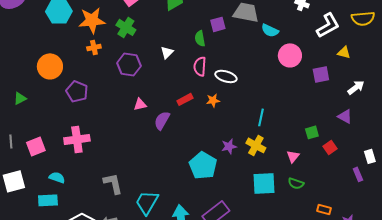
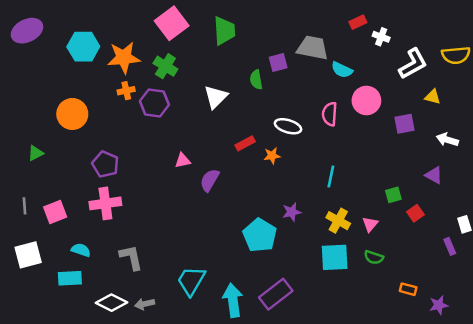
white triangle: (167, 52) -> (216, 97), size x1.5
purple hexagon: (129, 64) -> (154, 103), moved
pink semicircle: (200, 66) -> (330, 114), moved
white arrow: (356, 87) -> (447, 140), turned -126
purple pentagon: (77, 91) -> (105, 164), moved
red rectangle: (185, 99) -> (245, 143), moved
yellow cross: (256, 145) -> (338, 221), moved
gray L-shape: (113, 183) -> (131, 257), moved

